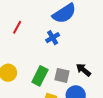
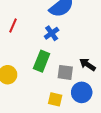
green rectangle: (40, 76) -> (42, 61), moved

